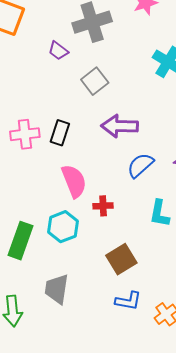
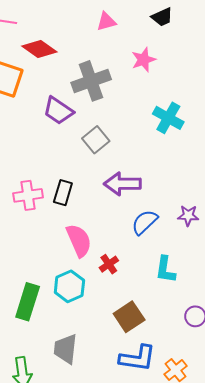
purple trapezoid: (58, 51) -> (58, 111), size x1.5
red cross: (103, 206) -> (109, 264), turned -30
blue L-shape: (128, 301) -> (137, 358), size x1.4

